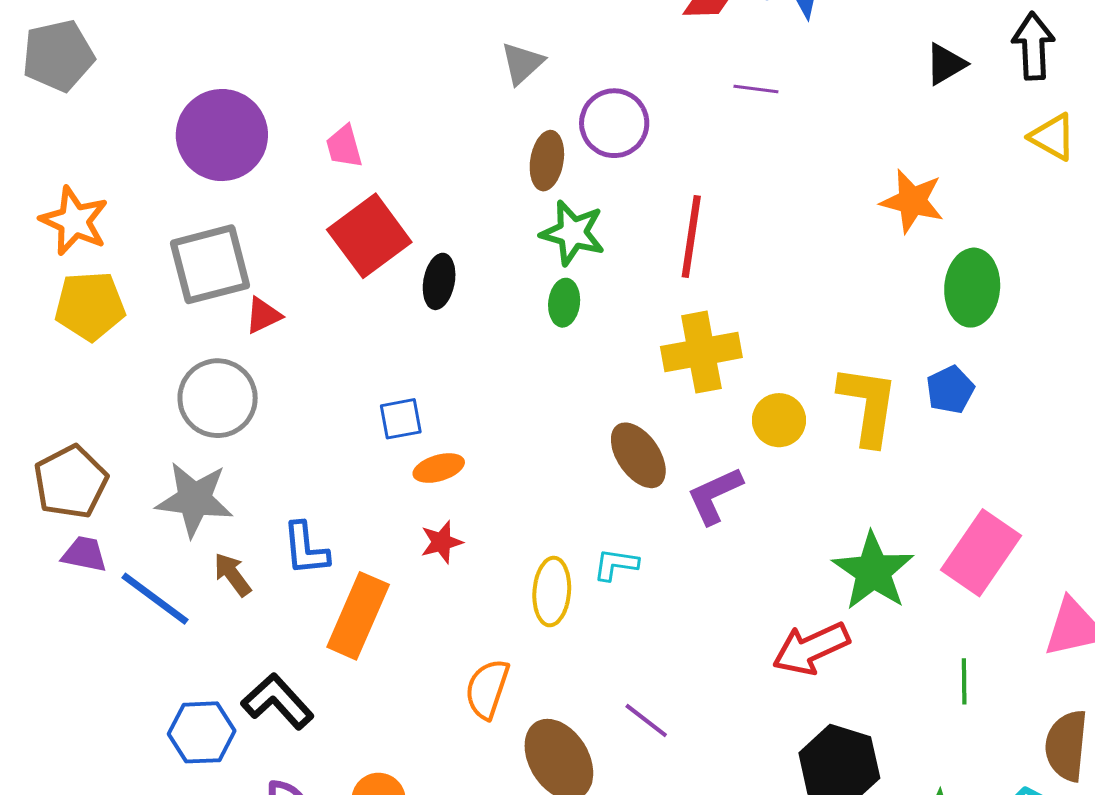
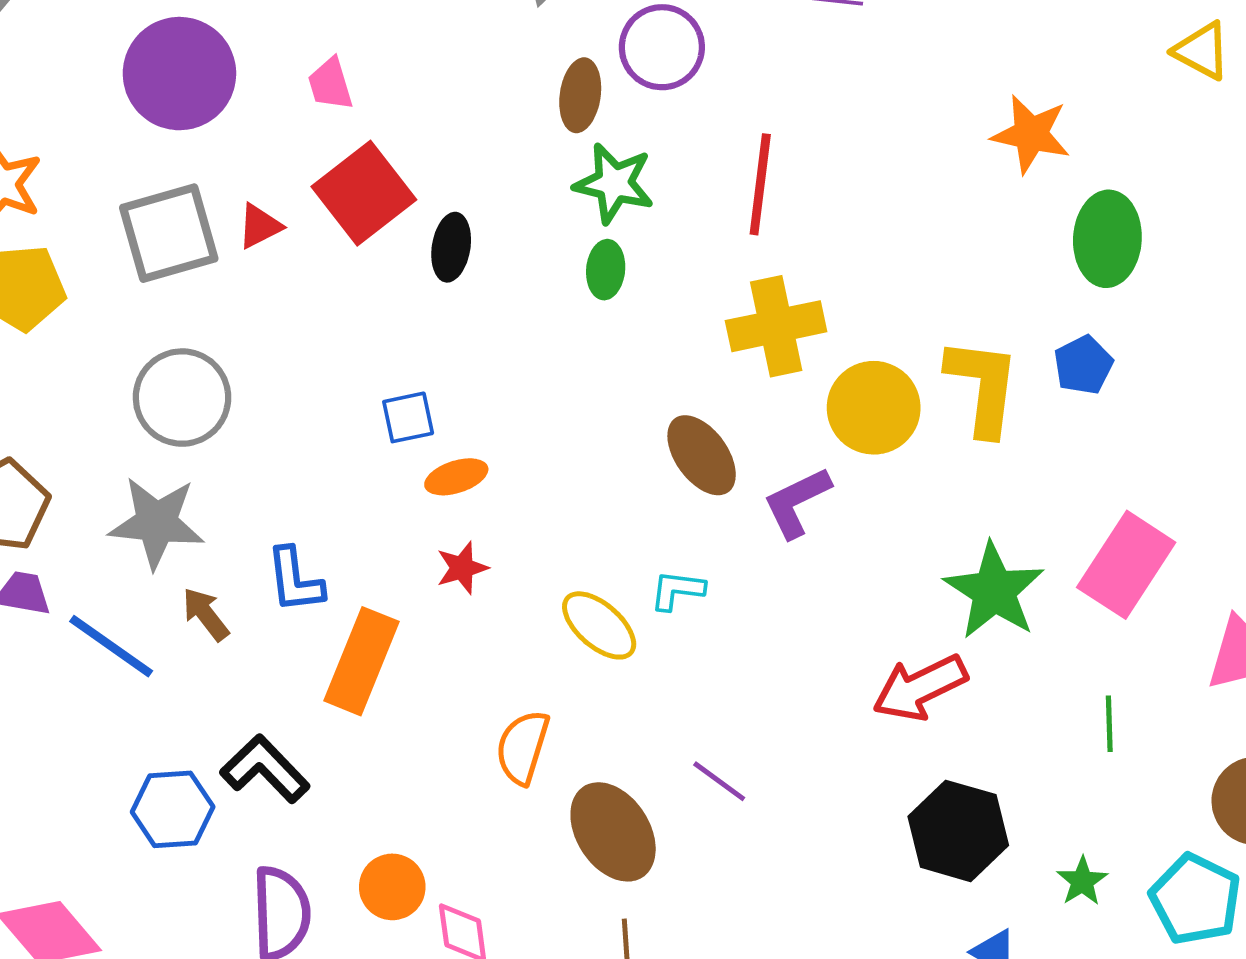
red triangle: (263, 315) -> (260, 226), moved
yellow circle: (779, 420) -> (874, 408), size x1.4
yellow ellipse: (552, 592) -> (599, 625), turned -52

